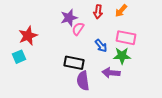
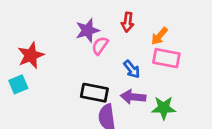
orange arrow: (121, 11) -> (159, 36), moved
green star: (122, 56) -> (164, 108), moved
purple arrow: (111, 73) -> (133, 97), moved

